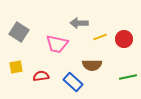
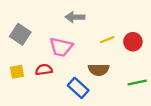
gray arrow: (79, 23) -> (75, 17), moved
red semicircle: (41, 76) -> (44, 70), moved

